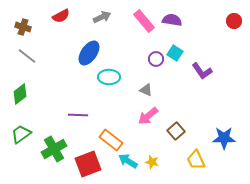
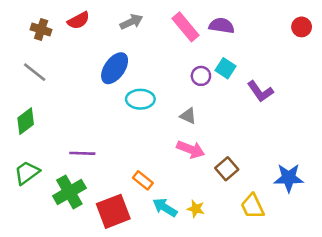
brown cross: (23, 27) -> (41, 30), moved
purple line: (78, 115) -> (82, 153), moved
pink arrow: (148, 116) -> (191, 149), turned -120
orange rectangle: (111, 140) -> (143, 180), size x0.7

